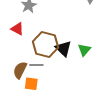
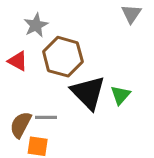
brown hexagon: (46, 45) -> (63, 57), moved
black triangle: (63, 49) -> (88, 93), size x1.4

